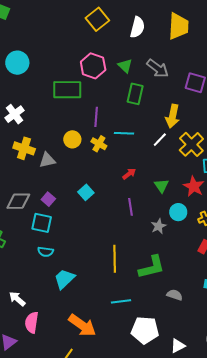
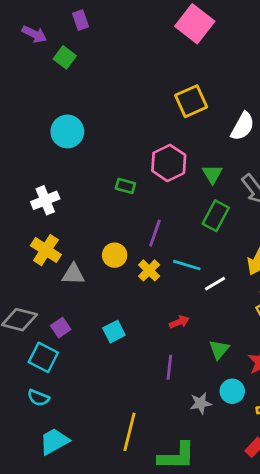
green rectangle: (67, 90) -> (125, 186), size x0.5
white line: (160, 140) -> (215, 284), moved

